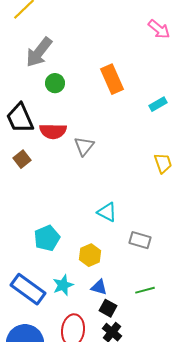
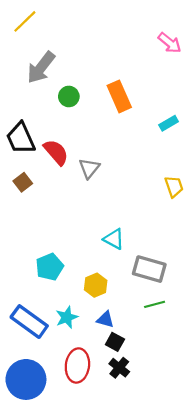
green circle: (55, 83) -> (69, 96), moved
red semicircle: (53, 131) -> (56, 152), turned -132
gray rectangle: (140, 240) -> (149, 269), size x1.4
green line: (145, 290) -> (155, 304), moved

